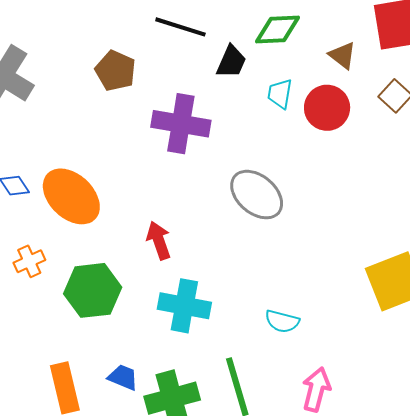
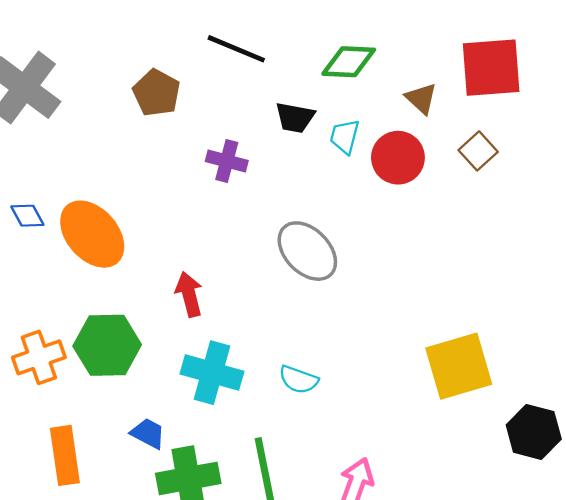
black trapezoid: (231, 62) -> (295, 118), moved, turned 72
purple cross: (181, 124) -> (227, 161), size x0.6
orange cross: (29, 261) -> (39, 357), moved, size x1.4
cyan semicircle: (282, 321) -> (298, 380), moved
blue trapezoid: (123, 377) -> (148, 433), moved

